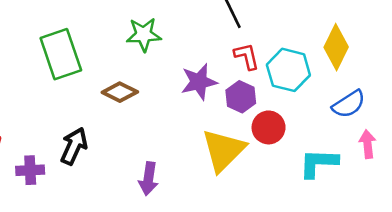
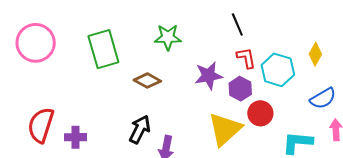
yellow diamond: (336, 47) -> (315, 54), size x0.7
black arrow: (74, 146) -> (140, 129), moved

